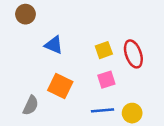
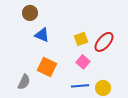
brown circle: (25, 14) -> (30, 13), moved
red ellipse: (133, 54) -> (104, 42), turned 60
pink square: (106, 80) -> (83, 62), turned -32

